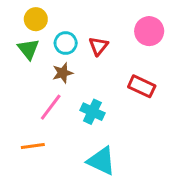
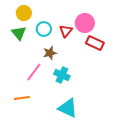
pink circle: (149, 31) -> (85, 23), moved
brown star: (63, 73) -> (50, 53), moved
red rectangle: (142, 86) -> (95, 43), moved

